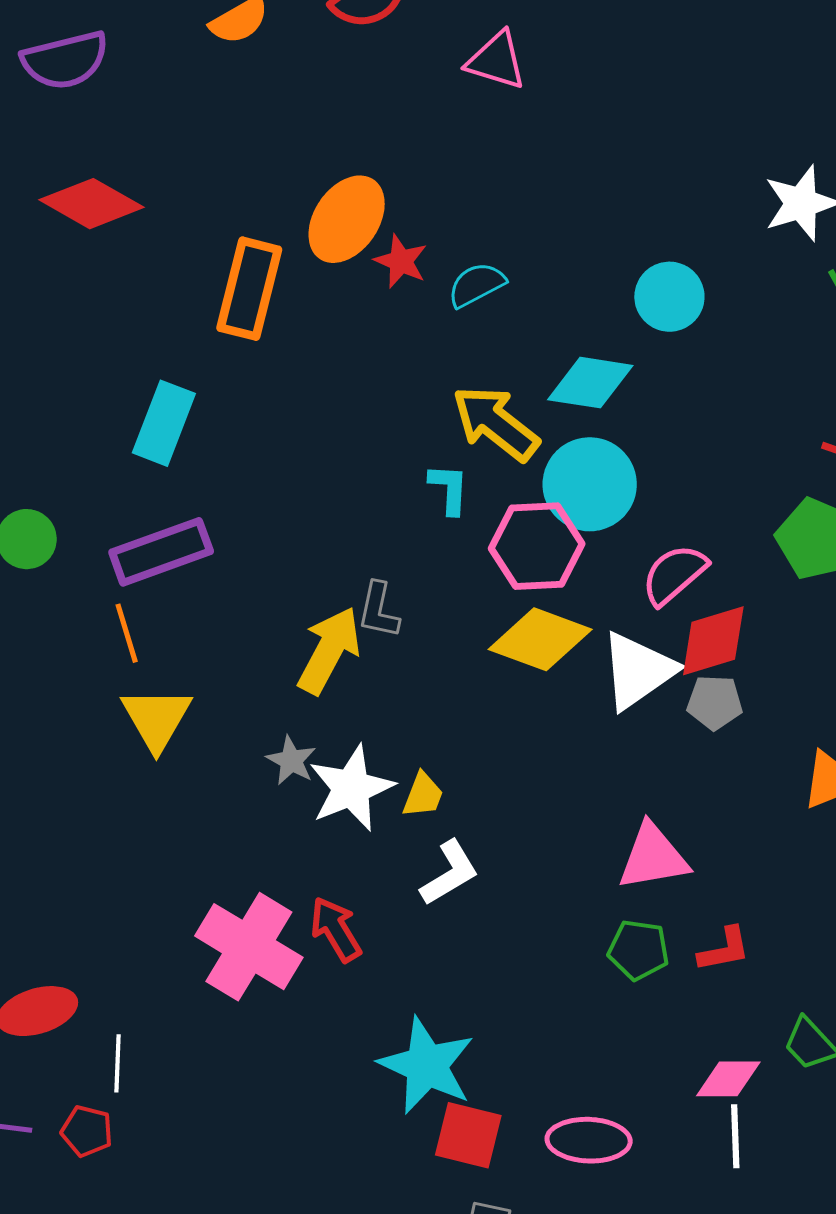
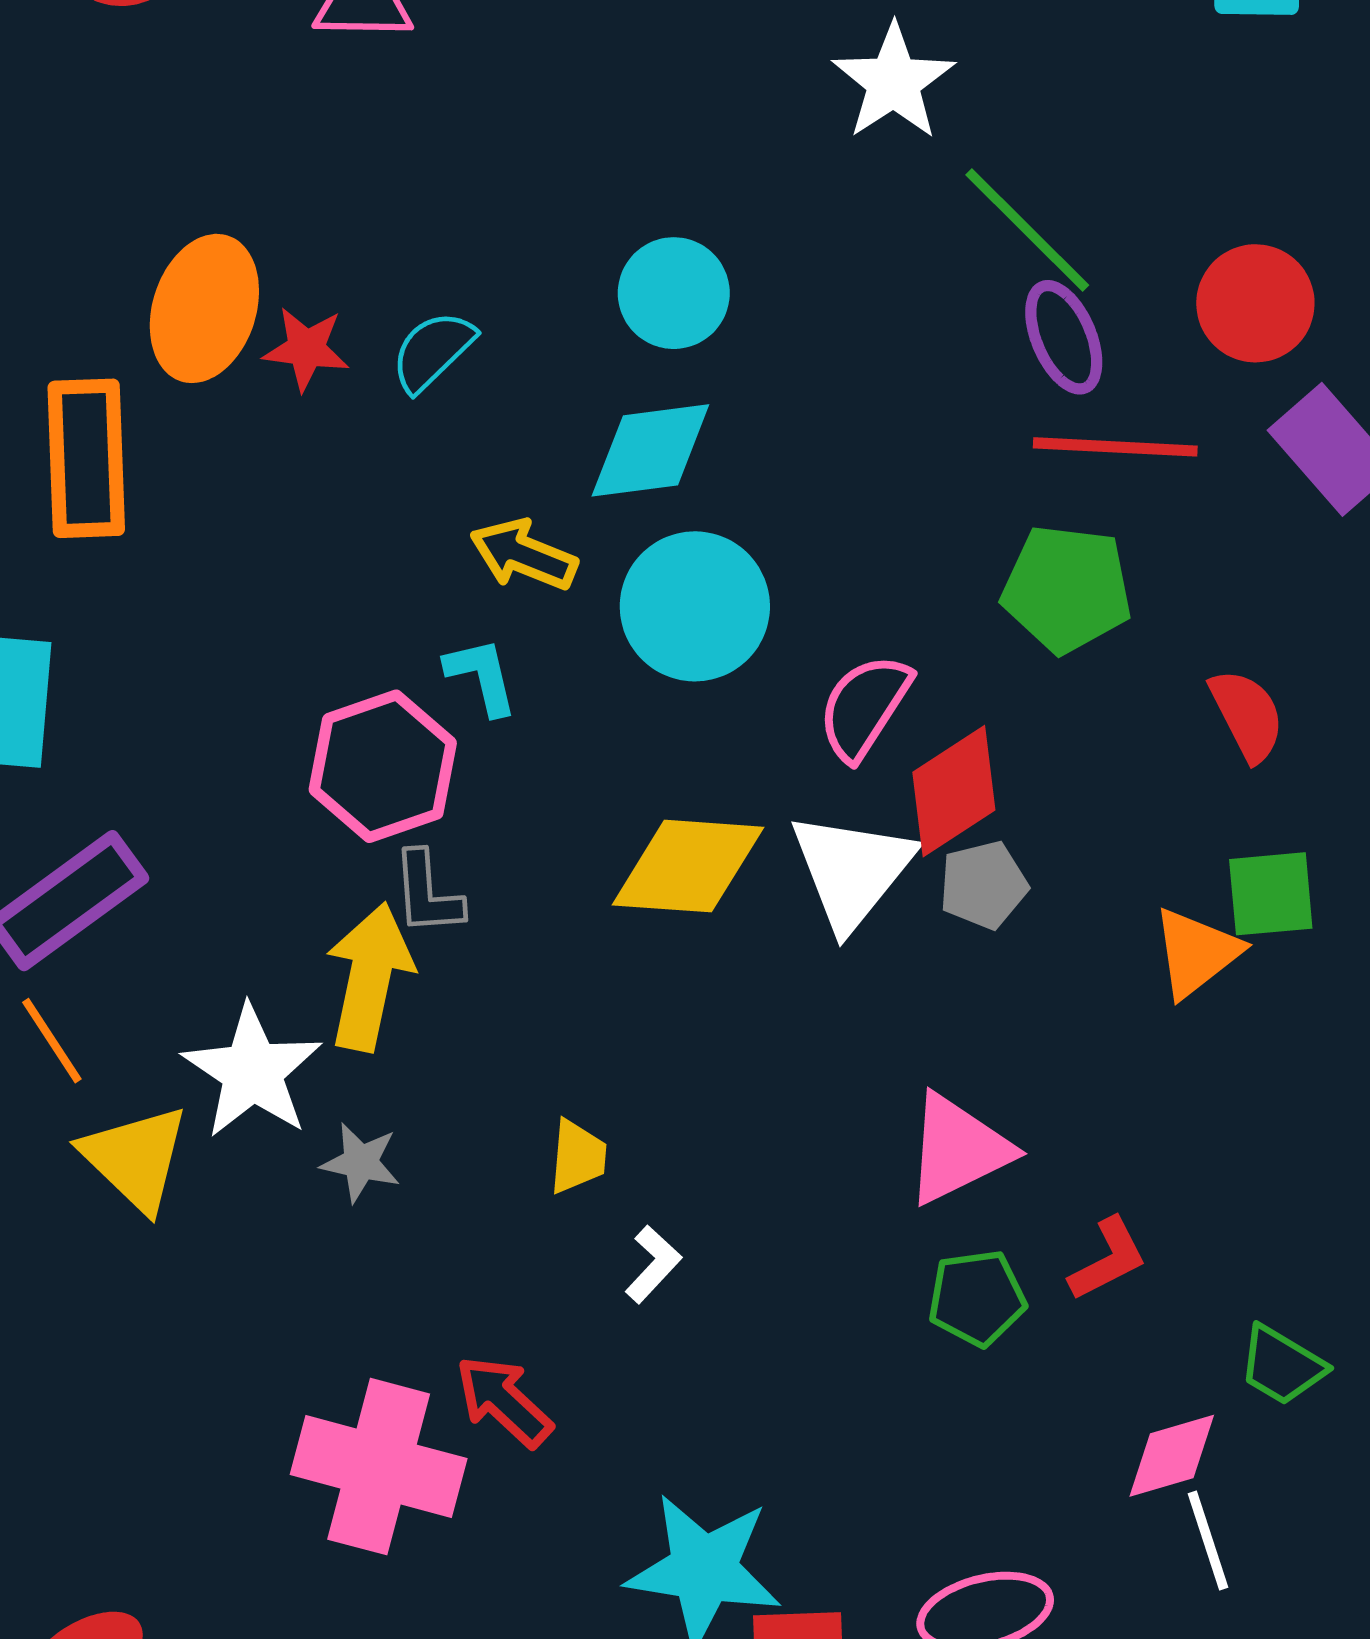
cyan circle: (669, 297) -> (674, 293), moved
yellow arrow: (495, 423) -> (523, 555), size x0.7
pink hexagon: (537, 546) -> (383, 766), moved
white star: (351, 788) -> (252, 1072), moved
white L-shape: (450, 873) -> (653, 1264), size x0.7

